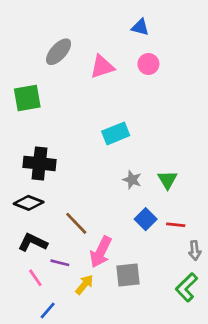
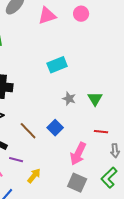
blue square: (146, 219) -> (55, 128), moved
pink arrow: (101, 252) -> (78, 154), moved
gray square: (128, 275) -> (77, 183), moved, turned 30

